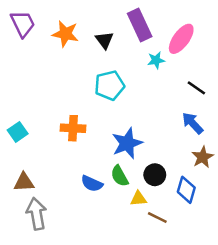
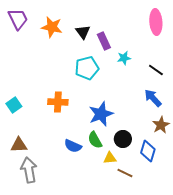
purple rectangle: (140, 25) -> (104, 41), moved, size x0.7
pink ellipse: (181, 39) -> (156, 22), moved, turned -40
cyan star: (156, 60) -> (124, 58), moved

